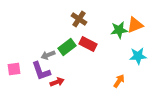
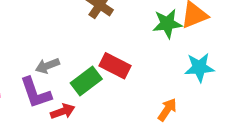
red rectangle: (88, 44) -> (115, 66), moved
green rectangle: (67, 47) -> (86, 81), moved

